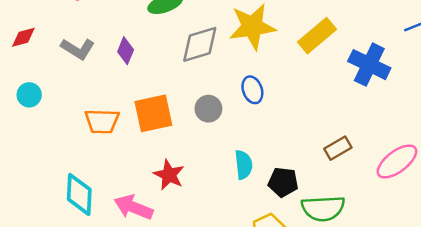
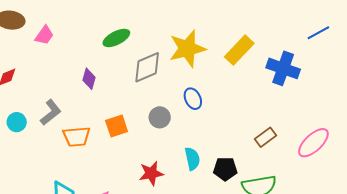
gray L-shape: (78, 49) -> (51, 112), moved, turned -64
orange square: (153, 113) -> (117, 126), size x0.7
red star: (169, 175) -> (151, 173), moved, turned -30

